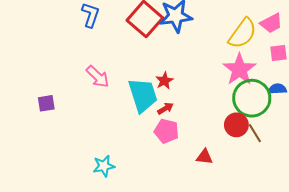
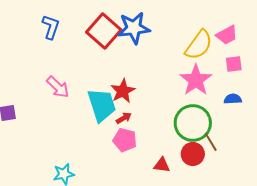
red star: (164, 81) -> (123, 91), size x1.4
green circle: (252, 98) -> (193, 123), moved
red circle: (236, 125) -> (193, 154), moved

